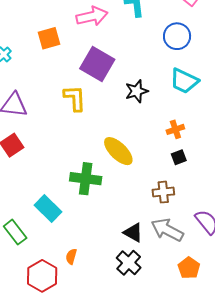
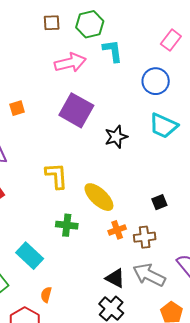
orange square: (49, 38) -> (17, 108), moved, size x0.7
yellow L-shape: (75, 98) -> (56, 176), moved
orange cross: (175, 129) -> (117, 230), moved
green cross: (86, 179) -> (67, 225), size x0.7
orange semicircle: (71, 256) -> (46, 295), moved

